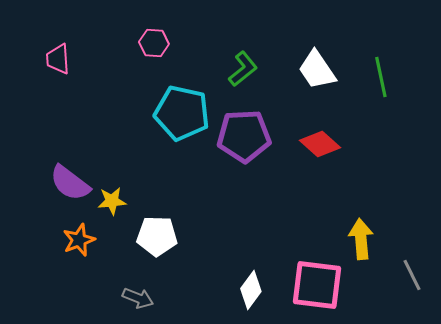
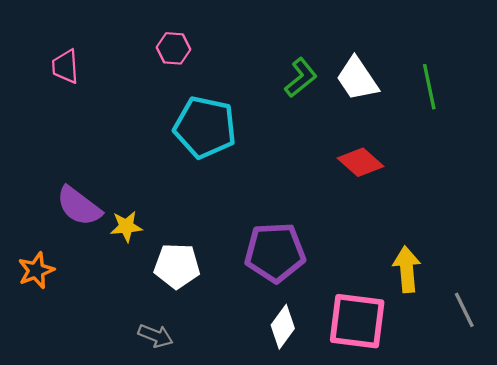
green L-shape: (243, 69) -> (301, 78), moved
purple pentagon: (244, 136) -> (275, 252), moved
orange star: (79, 240) -> (36, 270), moved

